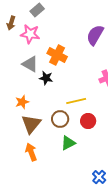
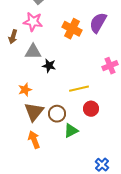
brown arrow: (11, 23) -> (13, 37), moved
orange cross: (57, 55) -> (72, 29), moved
gray triangle: (30, 64) -> (33, 52), turned -30
brown circle: (60, 119) -> (57, 114), moved

